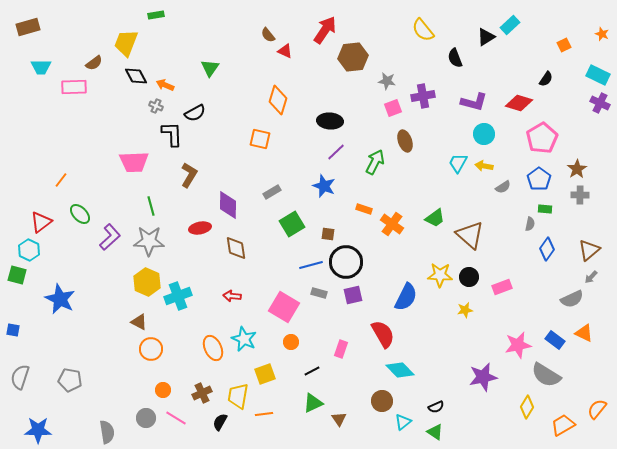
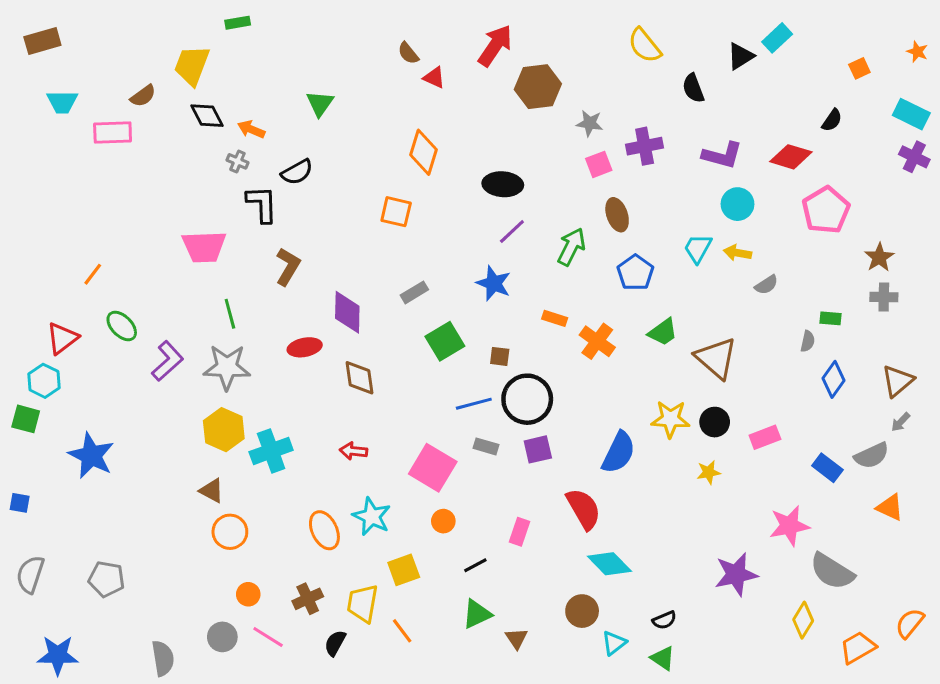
blue pentagon: (539, 179) -> (635, 273), moved
blue rectangle: (555, 340) -> (827, 468), moved
orange line: (264, 414) -> (402, 631), turned 60

